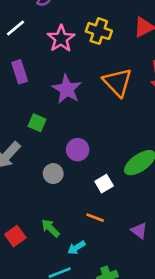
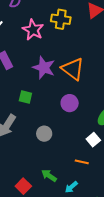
orange triangle: (118, 82) -> (73, 69), moved
purple circle: (78, 150) -> (70, 103), moved
white square: (104, 184) -> (93, 140), moved

